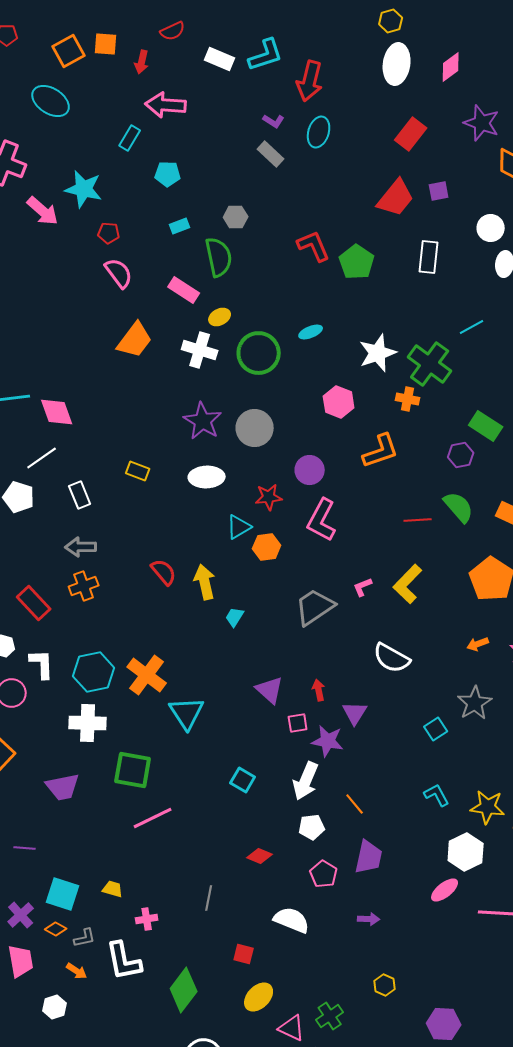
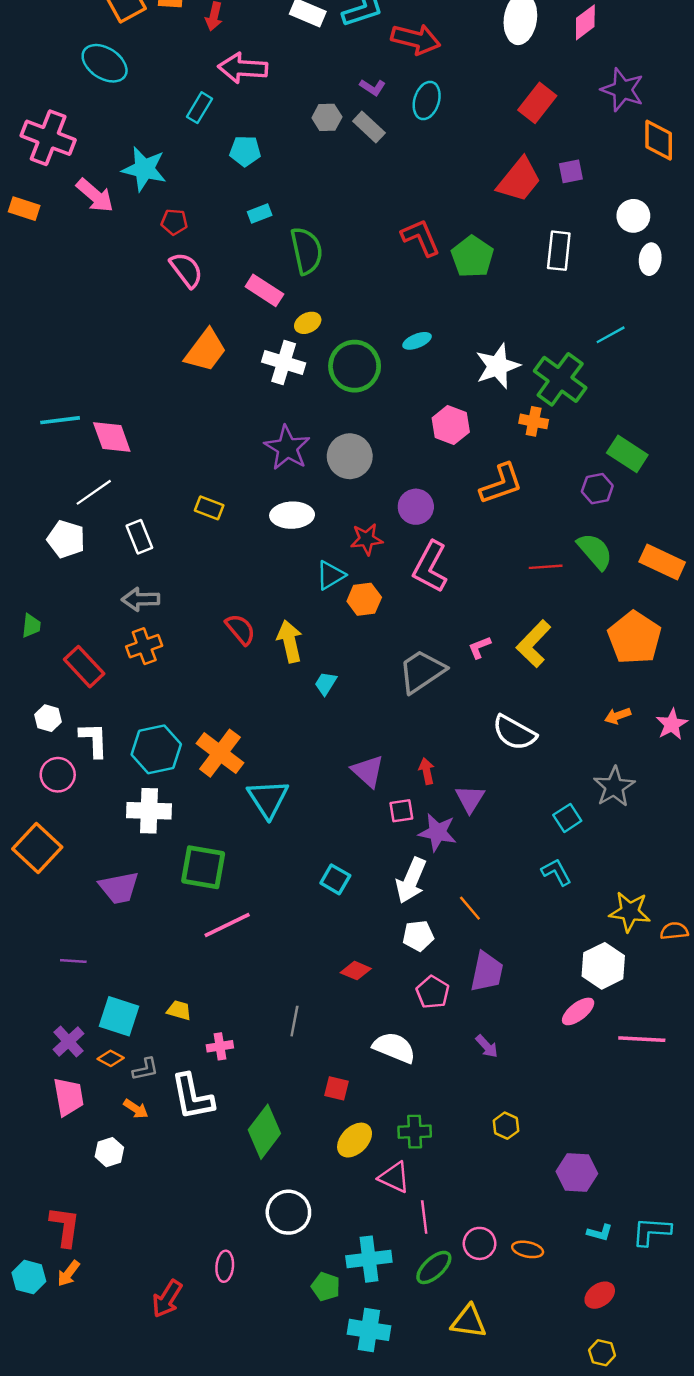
red arrow: (310, 81) -> (416, 39), turned -90
gray hexagon: (236, 217) -> (327, 117), moved
cyan L-shape: (437, 795) -> (556, 872), moved
purple arrow: (369, 919) -> (487, 1046), turned 45
green cross: (330, 1016) -> (415, 1132), moved, turned 32

